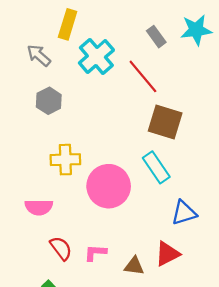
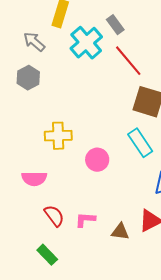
gray rectangle: (156, 37) -> (115, 25), moved
gray hexagon: (49, 101) -> (28, 78), moved
pink circle: (109, 186) -> (97, 160), size x0.6

